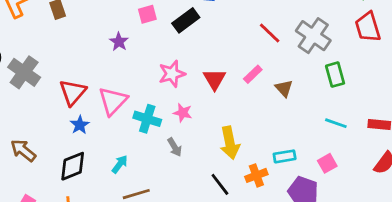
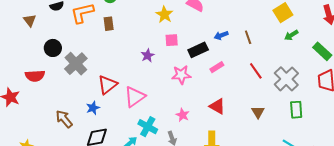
pink star: (172, 74) -> (181, 75), moved
pink rectangle: (253, 74) -> (217, 67), moved
red triangle: (214, 79) -> (217, 106), moved, turned -42
cyan cross: (147, 119) -> (148, 127), moved
blue star: (80, 125) -> (93, 108), moved

